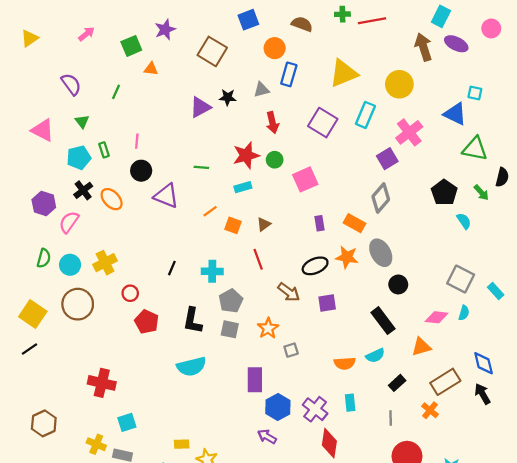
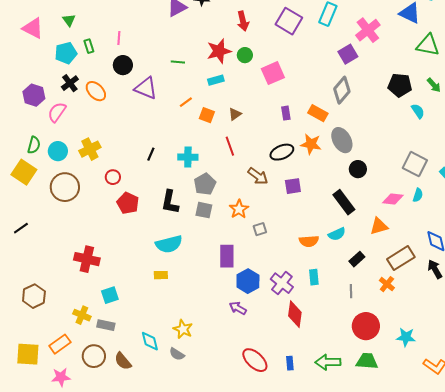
black pentagon: (444, 193) -> (400, 85), turned -30
yellow square: (33, 314) -> (24, 172), moved
yellow rectangle: (182, 444) -> (161, 275), moved

